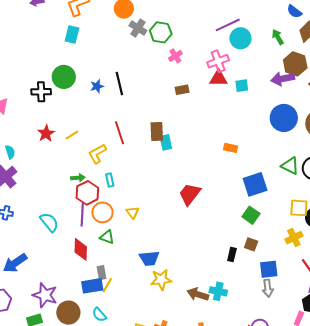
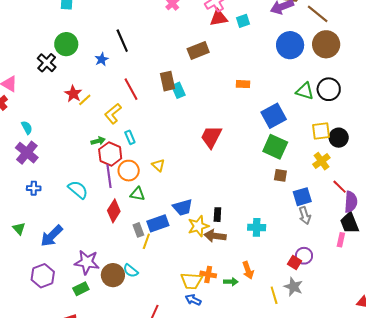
blue star: (97, 86) -> (102, 59), moved
brown rectangle: (182, 90) -> (198, 51), moved, size x1.5
black cross: (41, 92) -> (47, 63), turned -36
red star: (46, 133) -> (73, 94), moved
green square: (251, 215) -> (275, 147), size x1.4
red diamond: (81, 249) -> (114, 211), turned 40
black rectangle: (232, 255) -> (217, 215), moved
blue rectangle: (92, 286) -> (158, 223), moved
brown arrow: (198, 294) -> (215, 236), moved
cyan semicircle: (99, 315) -> (131, 271), moved

